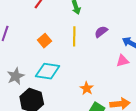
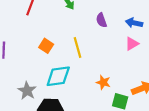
purple semicircle: (101, 32) -> (101, 20), turned -56
yellow line: (74, 36) -> (78, 47), moved

